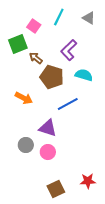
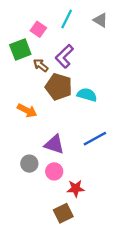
purple L-shape: (69, 50) -> (64, 56), moved
cyan semicircle: (84, 75) -> (87, 95), moved
blue line: (68, 104) -> (95, 139), moved
red star: (88, 181) -> (76, 188), moved

